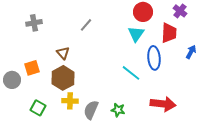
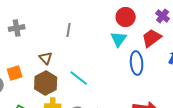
gray line: (86, 25) -> (69, 30), turned -32
red trapezoid: (169, 33) -> (152, 38), turned -130
cyan line: (131, 73) -> (79, 78), moved

